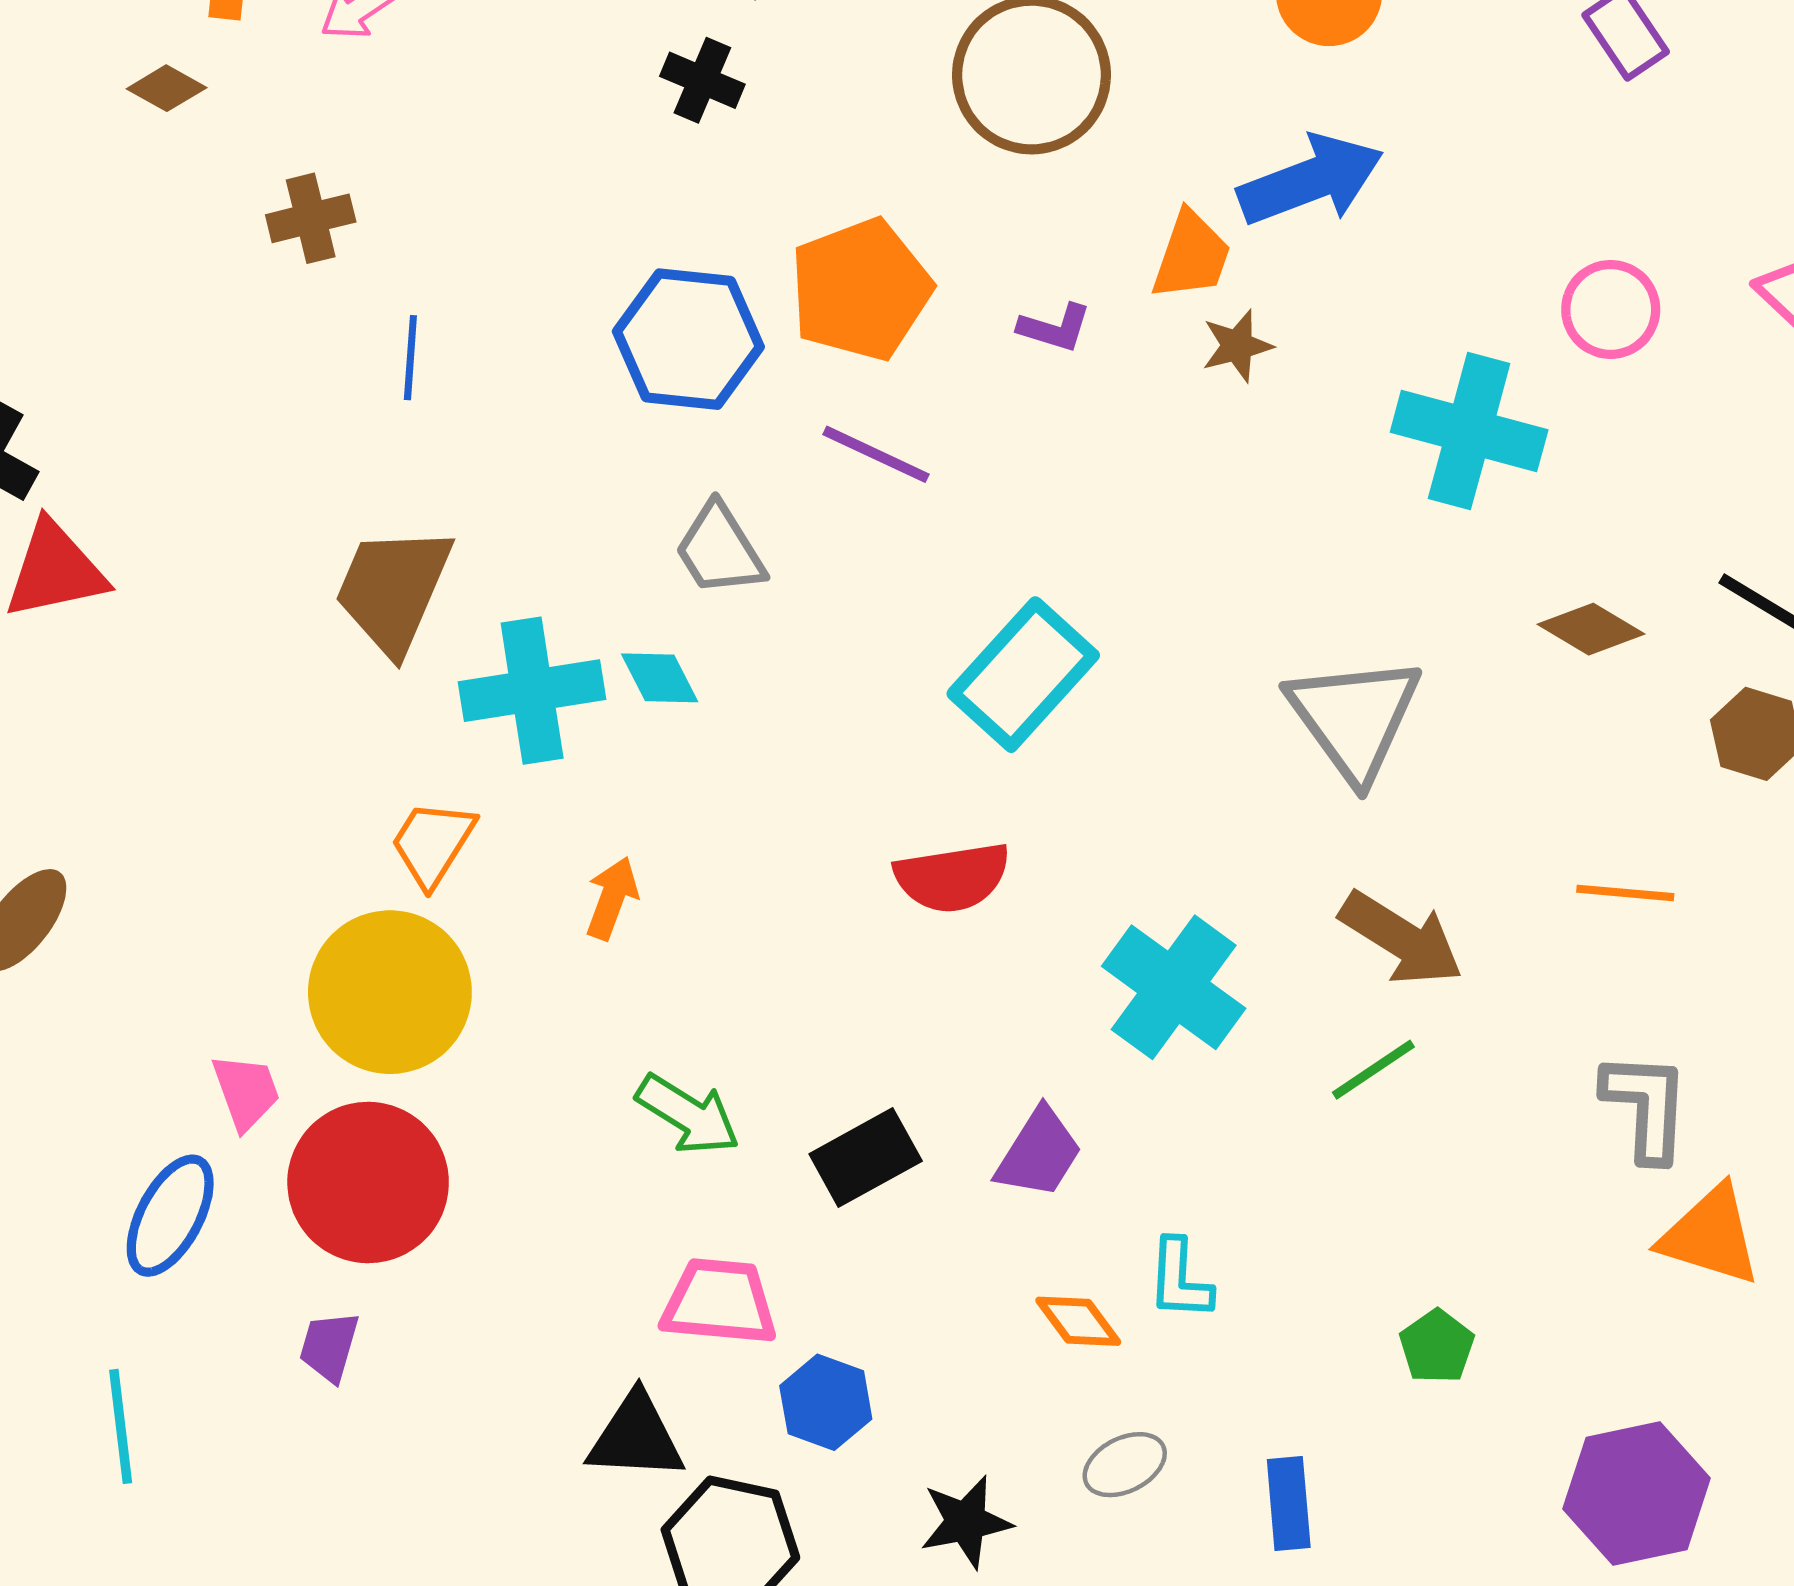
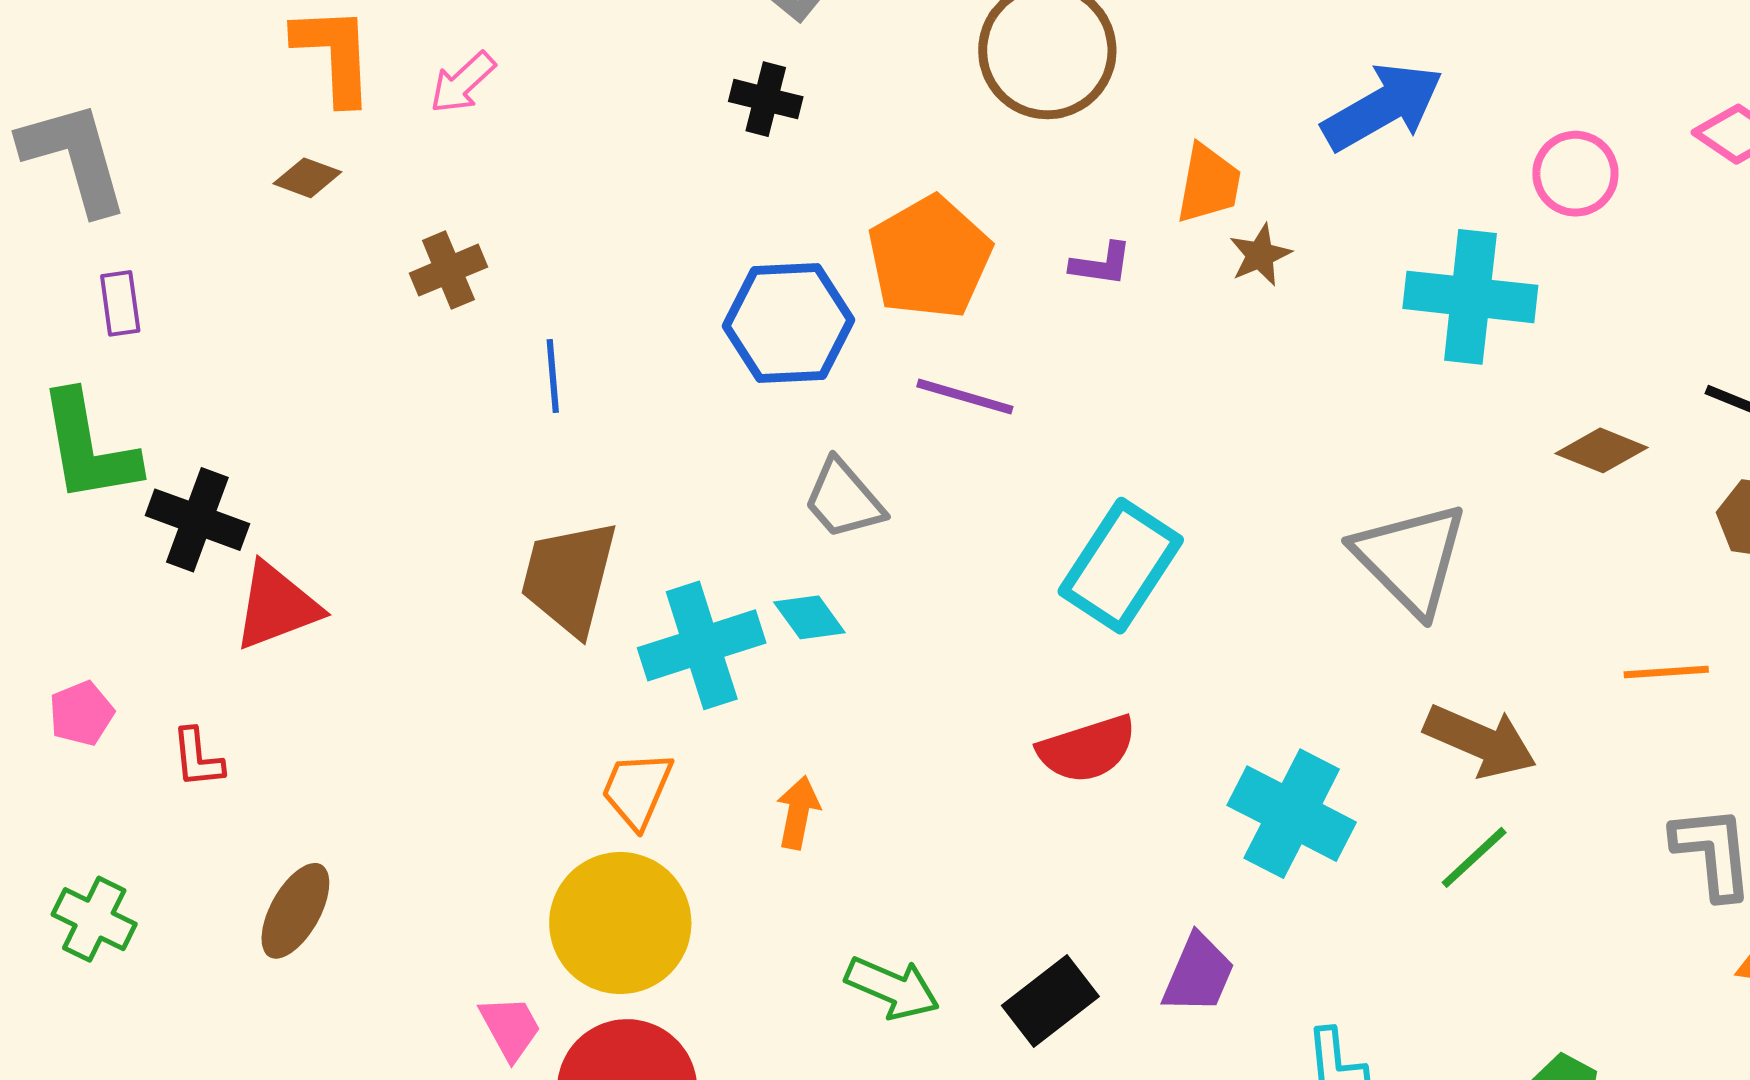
blue arrow: (1311, 180) -> (1383, 107), moved

